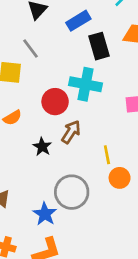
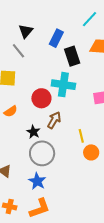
blue rectangle: (78, 21) -> (56, 38), turned -30
gray line: (30, 49) -> (18, 51), moved
gray circle: (72, 192) -> (42, 153), moved

